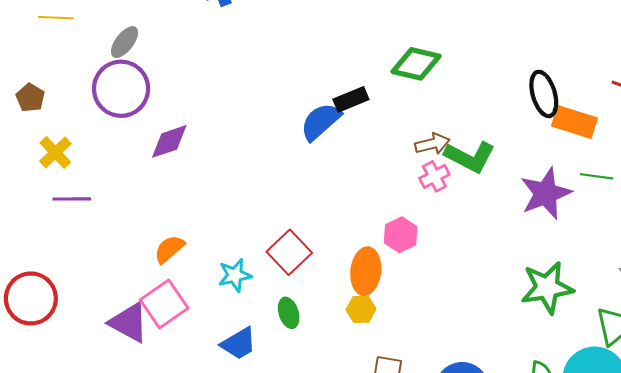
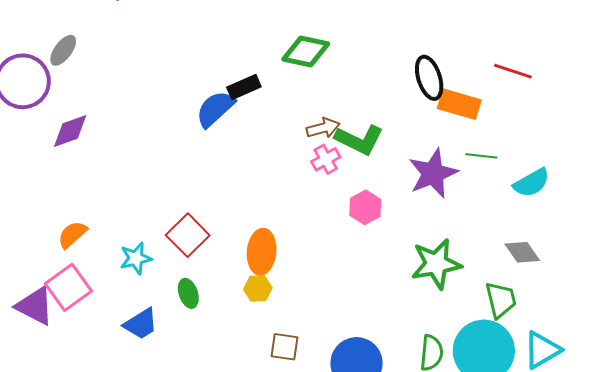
gray ellipse: (124, 42) -> (63, 50), moved
pink hexagon: (401, 235) -> (365, 207), moved

